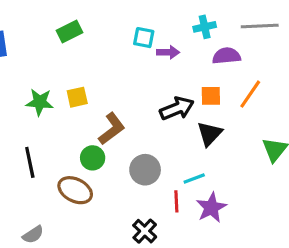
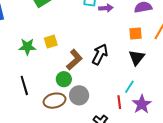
black arrow: (177, 108) -> (100, 54), moved, turned -35
gray circle: (145, 170) -> (79, 95), moved
cyan line: (194, 178) -> (129, 87), turned -32
brown ellipse: (75, 190) -> (55, 101), turned -35

